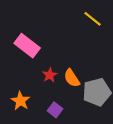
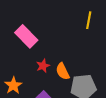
yellow line: (93, 19) -> (89, 20), turned 54

